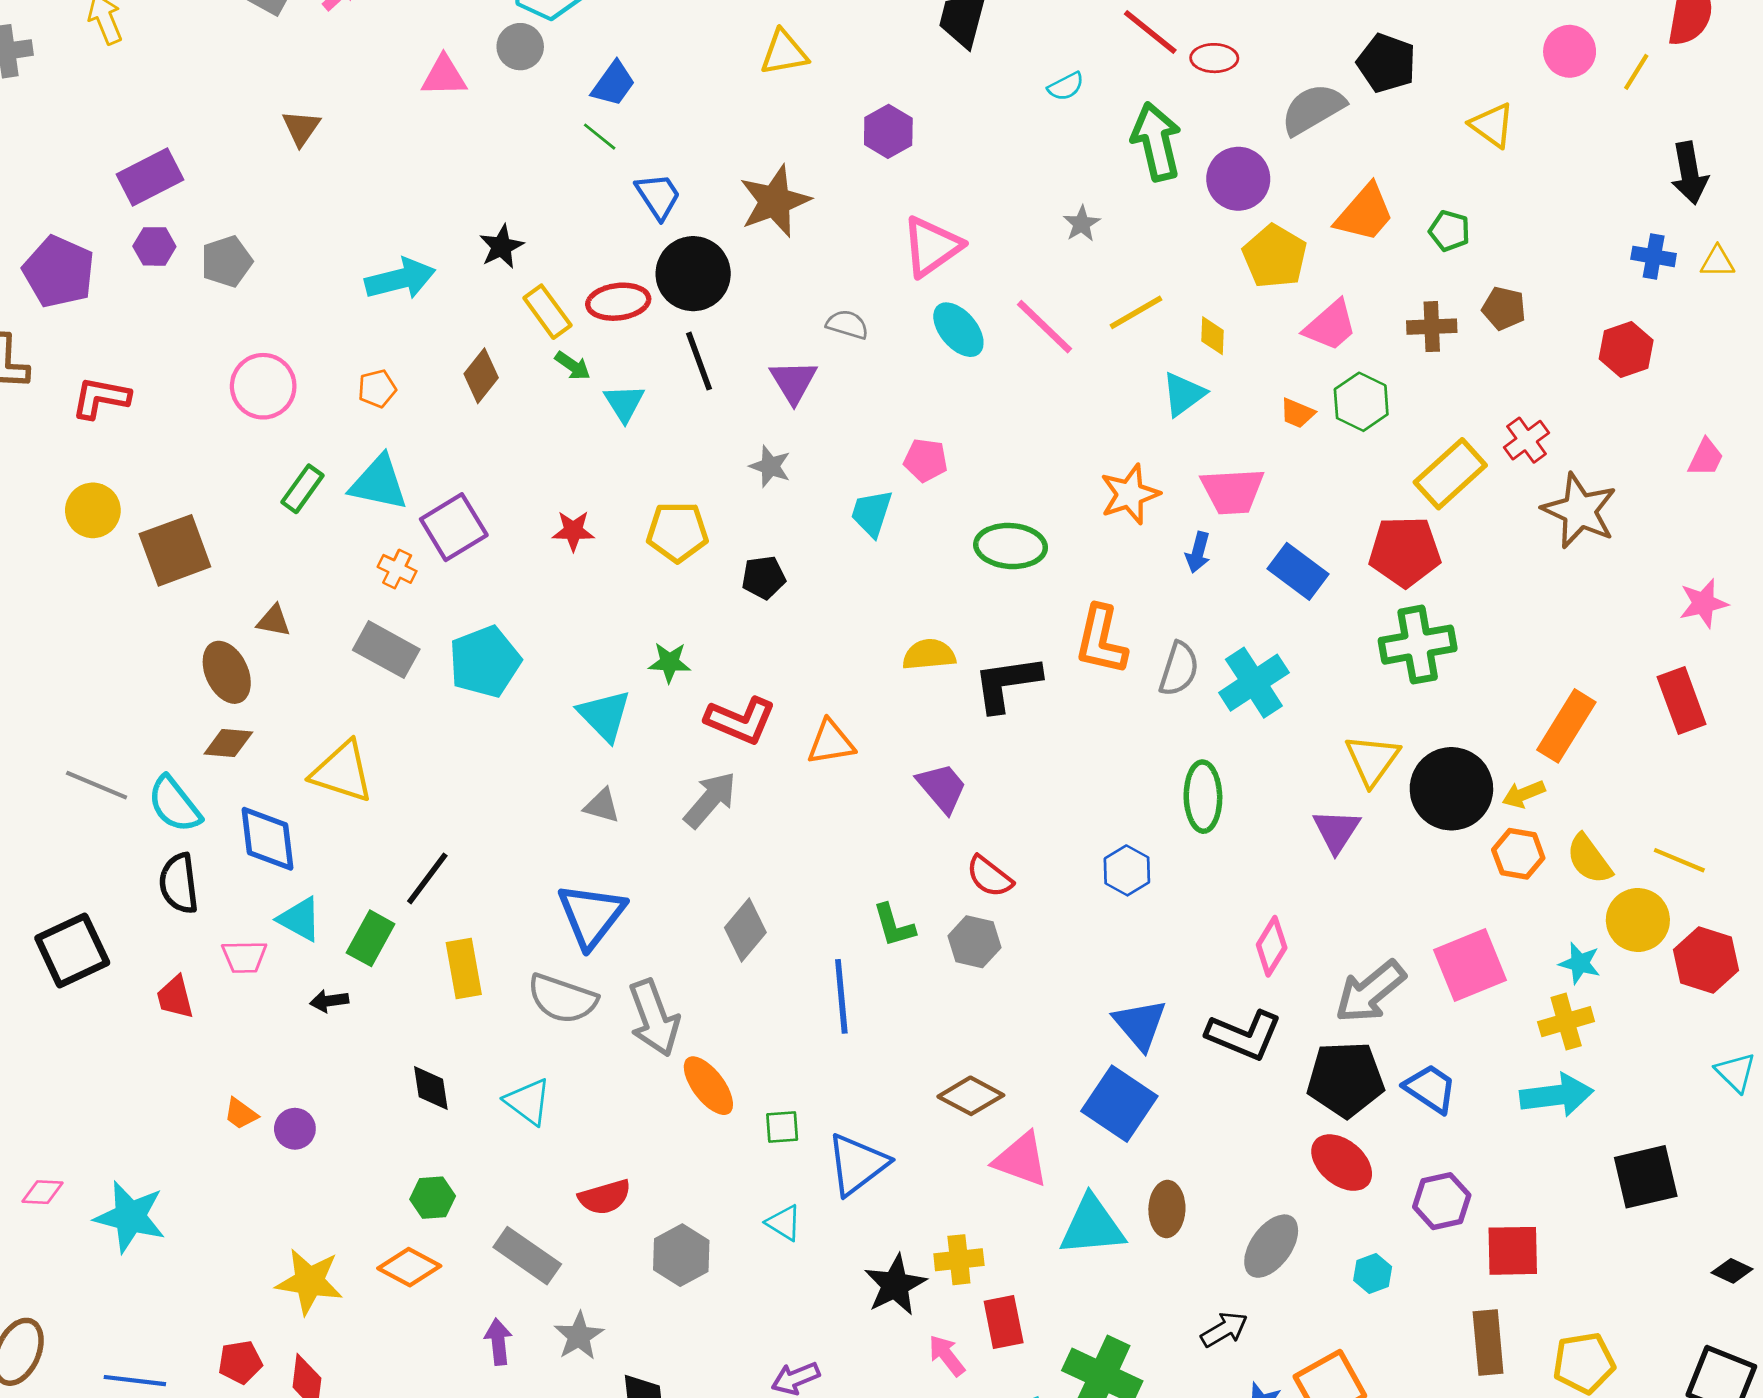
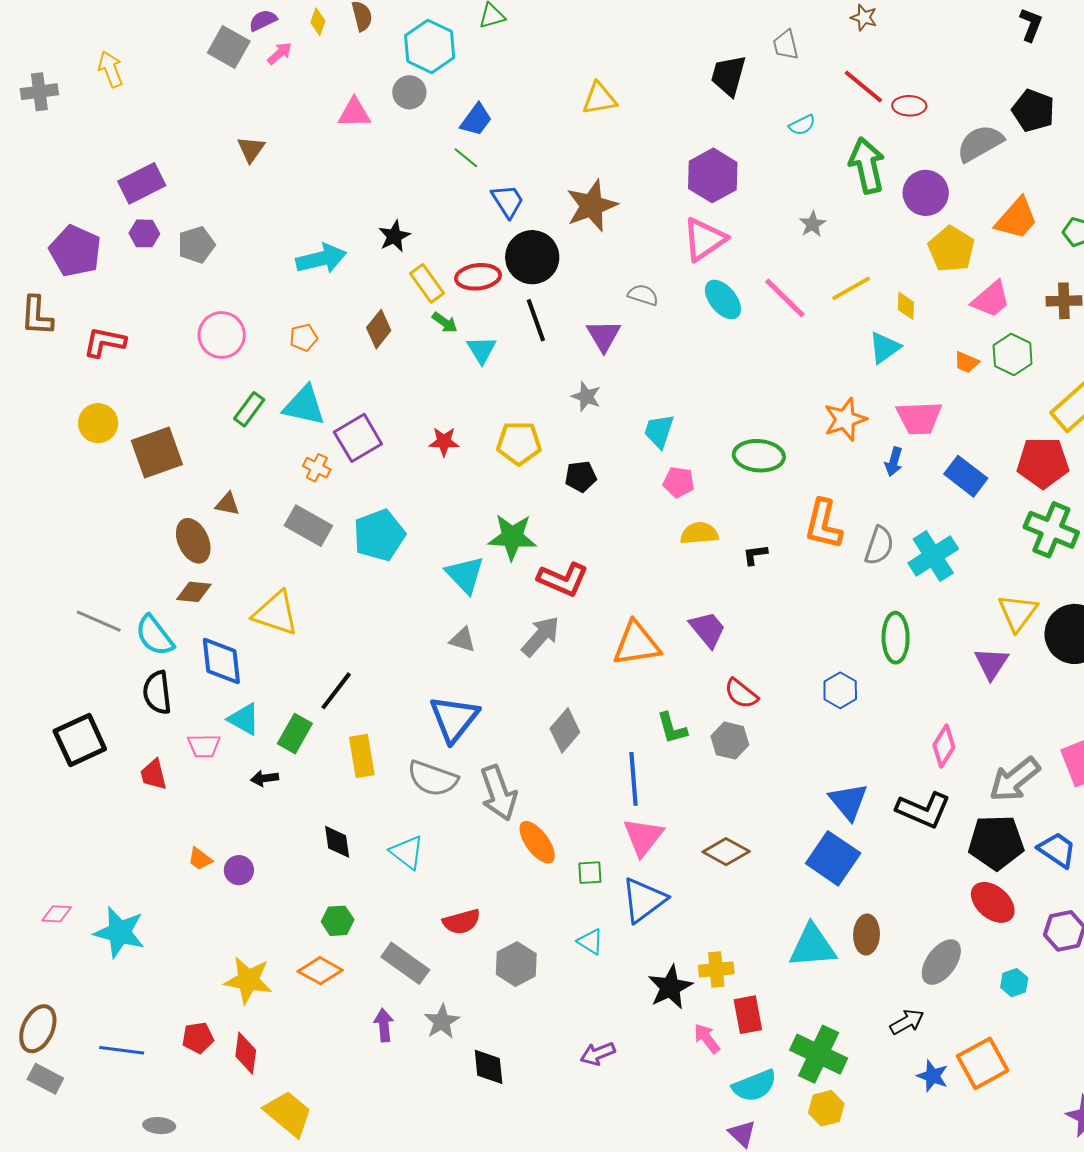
purple hexagon: (888, 131) -> (713, 175), moved, size x1.4
pink pentagon: (926, 460) -> (679, 482), moved
green cross: (1418, 645) -> (1051, 530), turned 32
green star: (669, 662) -> (512, 537), size x1.6
black L-shape: (1007, 683) -> (755, 555), size x0.5
orange triangle: (831, 742) -> (637, 644), moved, size x1.4
pink triangle: (1021, 1160) -> (643, 837), moved, turned 48

